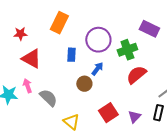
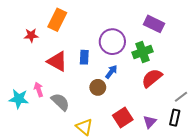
orange rectangle: (59, 23) -> (57, 20), moved
purple rectangle: (149, 29) -> (154, 24), moved
red triangle: (31, 59) -> (57, 61), moved

